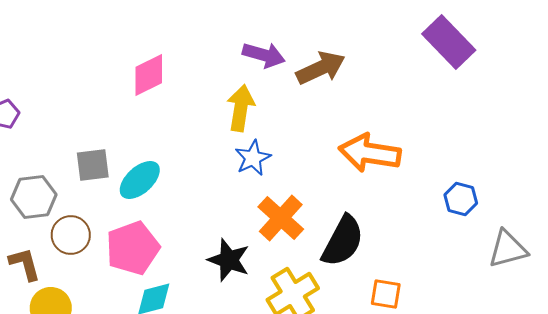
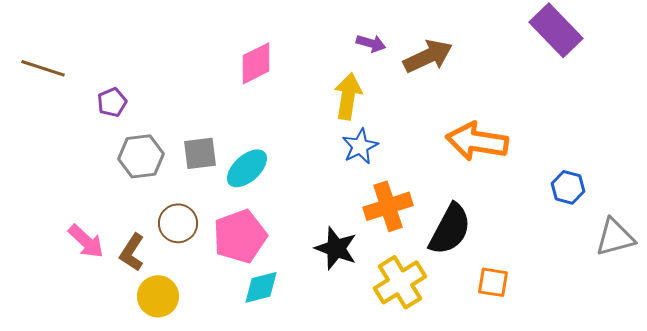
purple arrow: (264, 55) -> (371, 43), size x0.7
gray hexagon: (34, 197) -> (141, 156), moved
orange cross: (281, 218) -> (388, 206), turned 30
brown L-shape: (25, 264) -> (132, 252), turned -132

